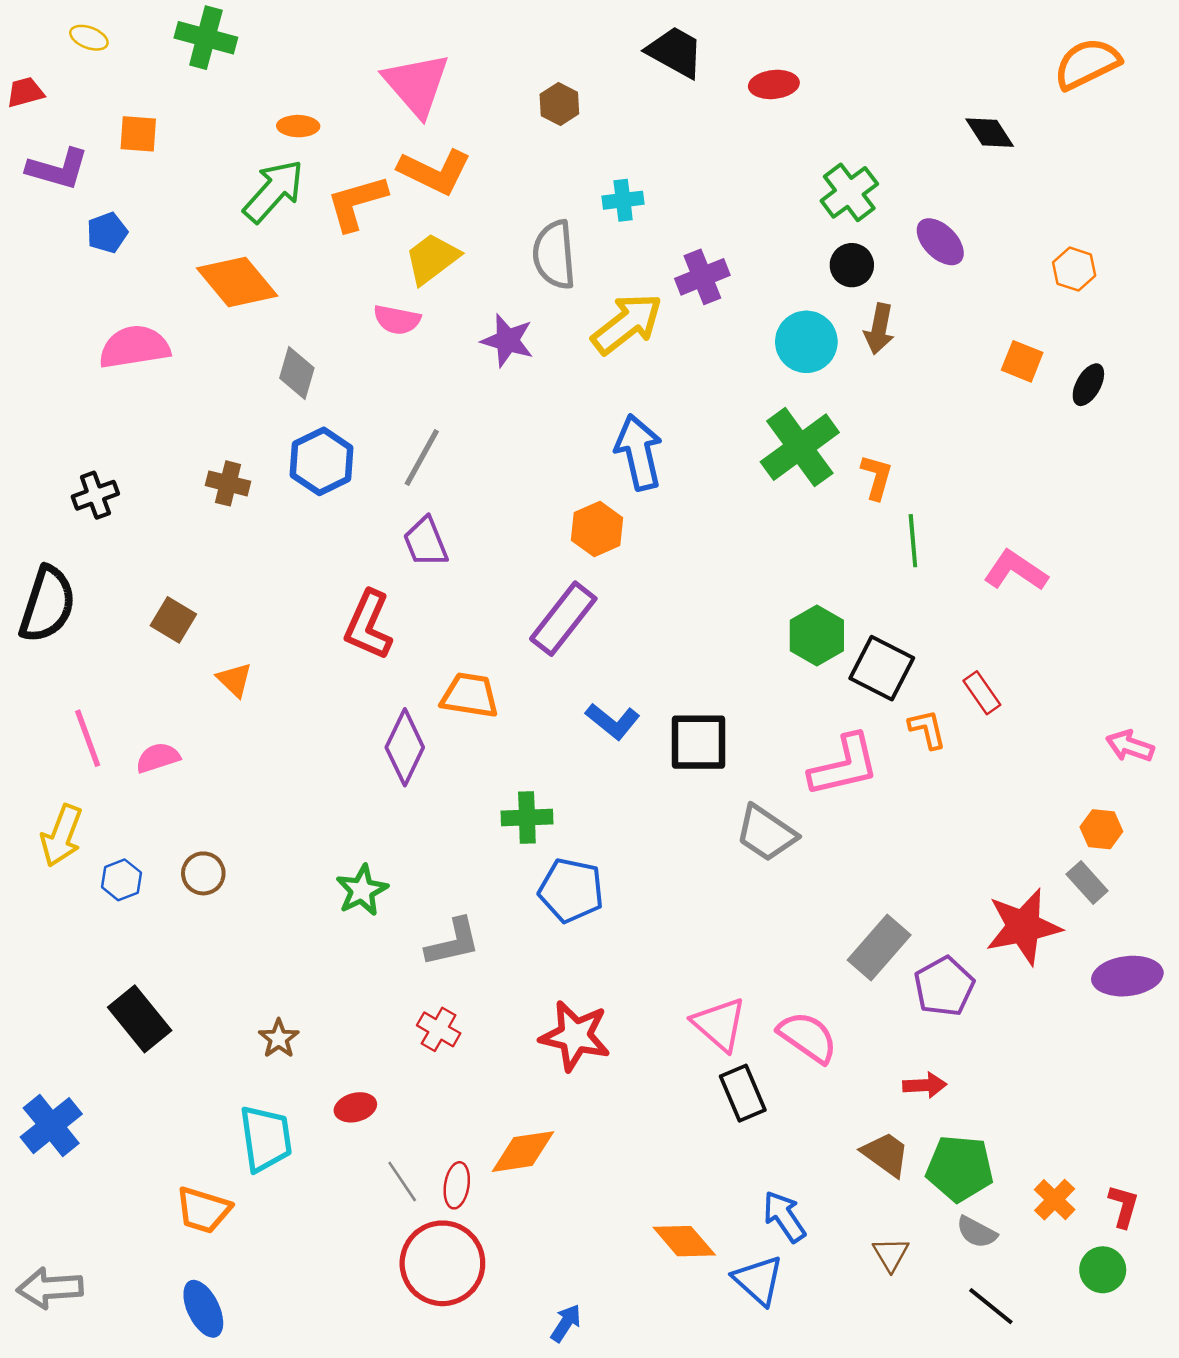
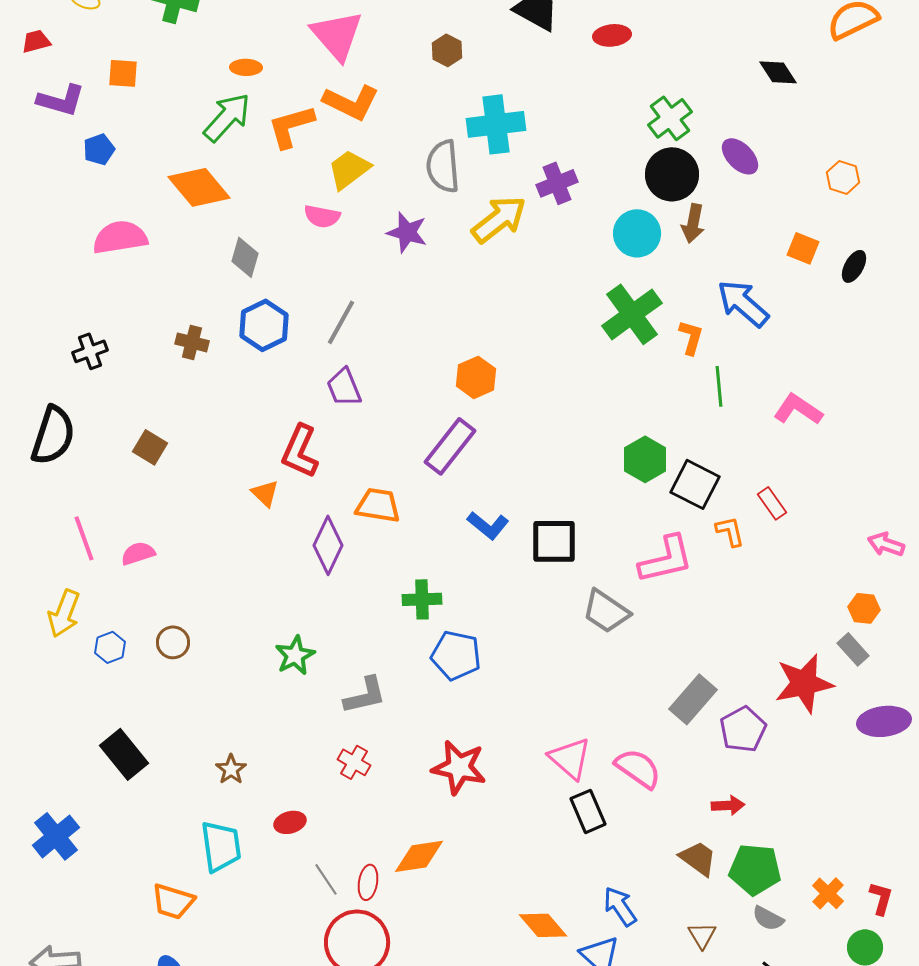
cyan cross: (623, 200) -> (496, 124), size x1.8
black circle: (852, 265) -> (672, 174), size x1.6
blue arrow: (639, 452) -> (743, 303), moved, turned -36
orange triangle: (234, 680) -> (265, 493), moved

